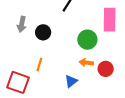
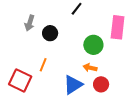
red circle: (106, 69) -> (101, 84), moved
blue triangle: (71, 81) -> (73, 85), size x1.5

